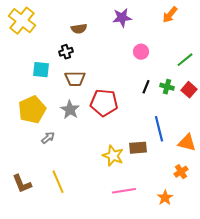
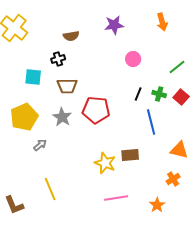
orange arrow: (170, 15) -> (162, 22), turned -54
blue line: (159, 129) -> (151, 122), moved
brown L-shape: (22, 184) -> (14, 205), moved

